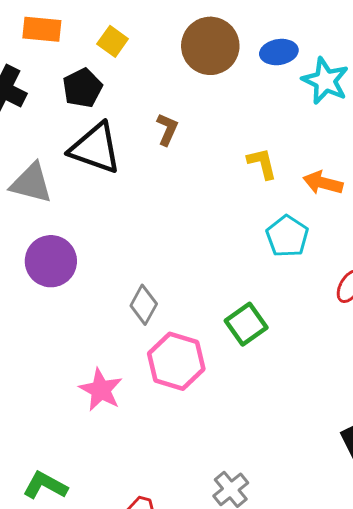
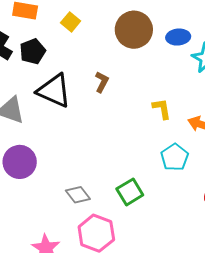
black pentagon: (82, 88) -> (33, 51), moved
gray diamond: (144, 305) -> (78, 195), turned -70
green square: (246, 324) -> (130, 192), moved

